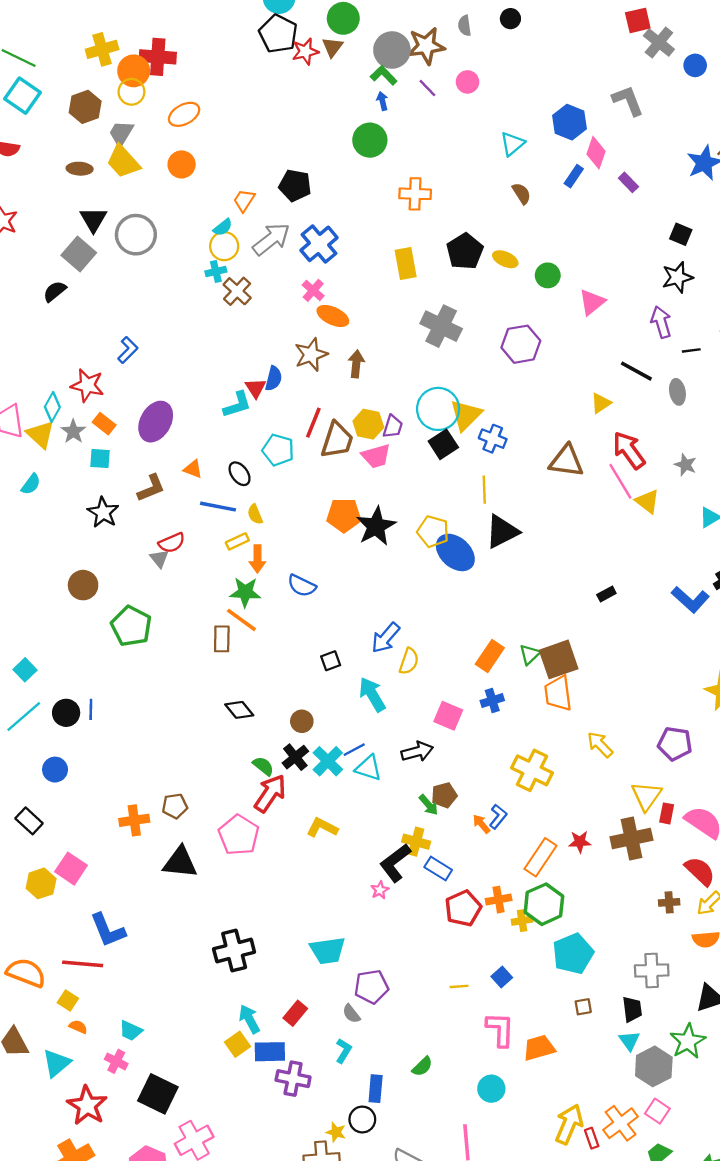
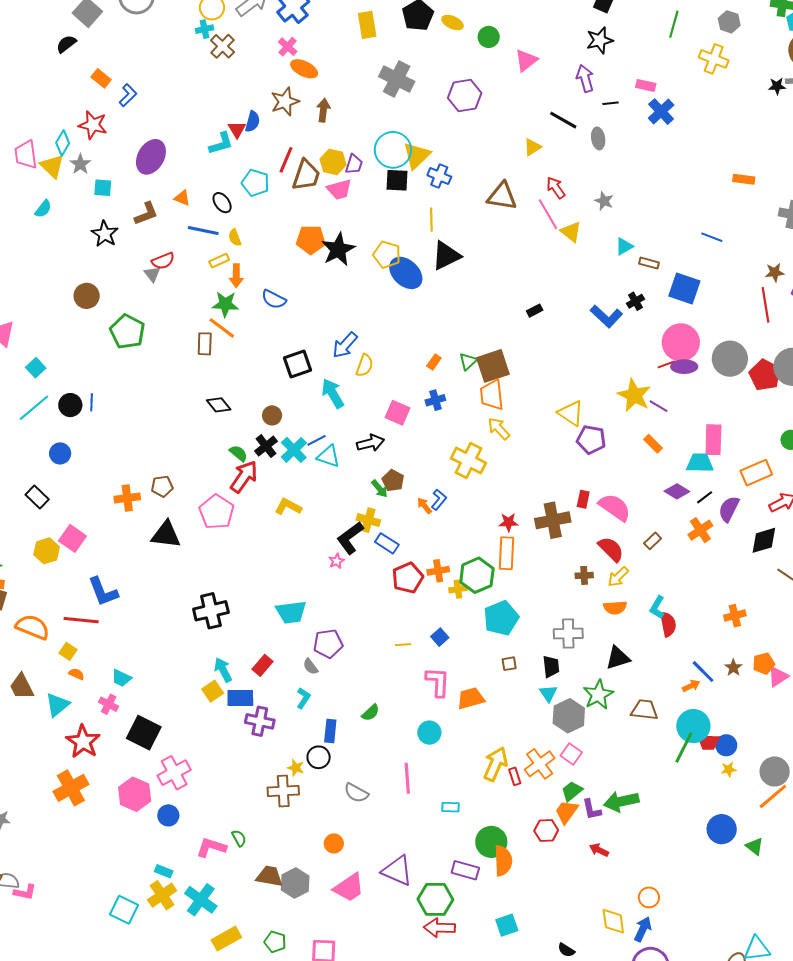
orange rectangle: (104, 424) -> (101, 78), moved
black square: (443, 444) -> (397, 180), turned 35
red arrow: (629, 450) -> (556, 188), size x0.7
orange rectangle: (490, 656) -> (434, 362), size x0.6
black square: (331, 661) -> (298, 364), size x1.6
yellow arrow: (600, 745) -> (499, 428), moved
brown pentagon: (444, 795) -> (393, 481), turned -30
yellow triangle: (646, 796) -> (571, 413), moved, turned -32
orange rectangle: (540, 857) -> (506, 553), moved, turned -32

